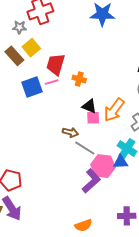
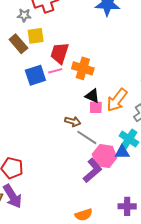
yellow square: (31, 48) -> (36, 36), turned 30
orange cross: (79, 79) -> (83, 68), size x1.5

